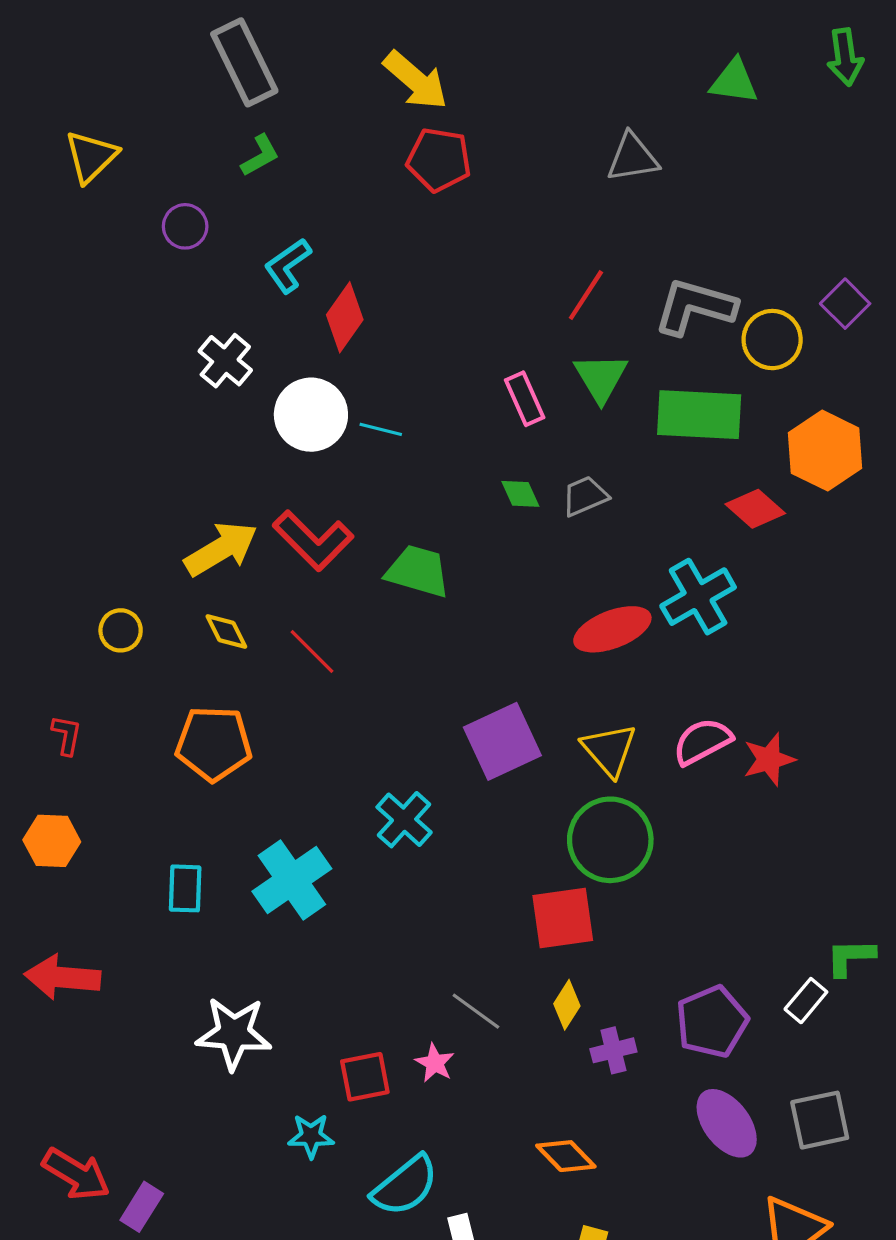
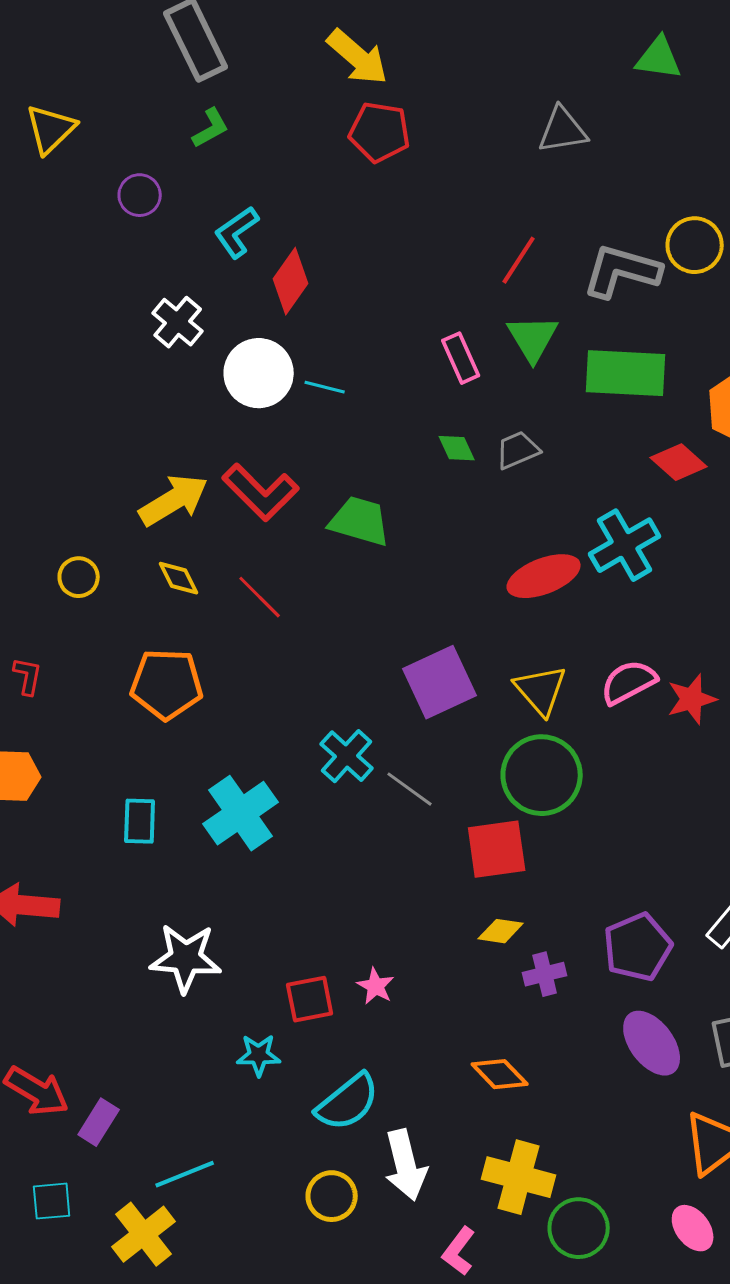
yellow circle: (772, 340) -> (695, 245), moved
yellow diamond: (567, 1005) -> (501, 931), turned 66
gray line: (476, 1011) -> (410, 789), moved

